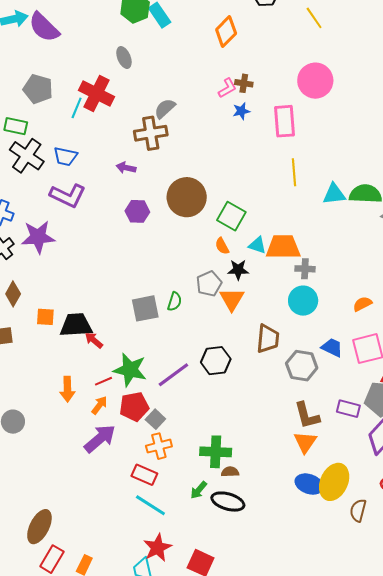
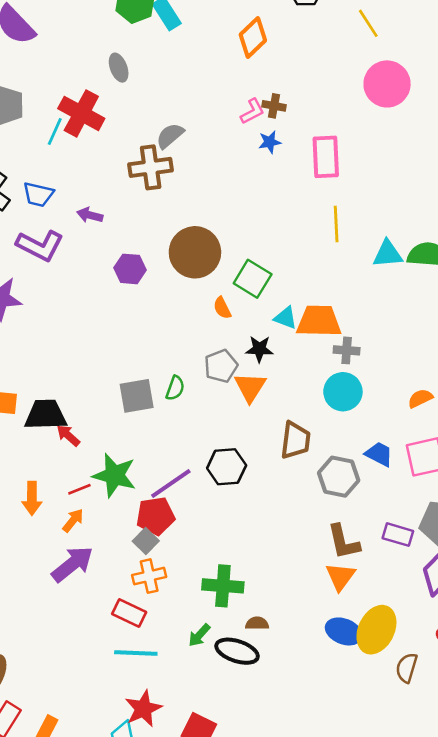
pink circle: (315, 81) -> (387, 84), moved
purple arrow: (126, 168) -> (90, 215), moved
orange semicircle: (222, 246) -> (222, 308), moved
red pentagon: (134, 407) -> (155, 516), moved
brown semicircle: (230, 472) -> (257, 623), moved
cyan line: (150, 505) -> (136, 653), turned -32

